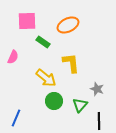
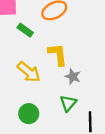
gray star: (97, 89) -> (73, 77), moved
green circle: (54, 101) -> (29, 114), moved

